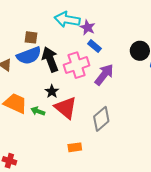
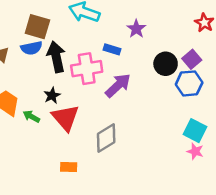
purple star: (88, 27) -> (136, 29), moved
brown square: (31, 37) -> (37, 27), size x1.5
blue rectangle: (95, 46) -> (112, 49), turned -32
blue semicircle: (29, 56) -> (31, 48), size x0.7

